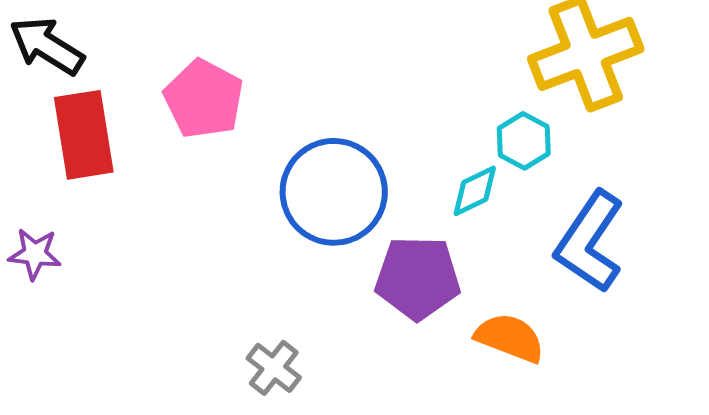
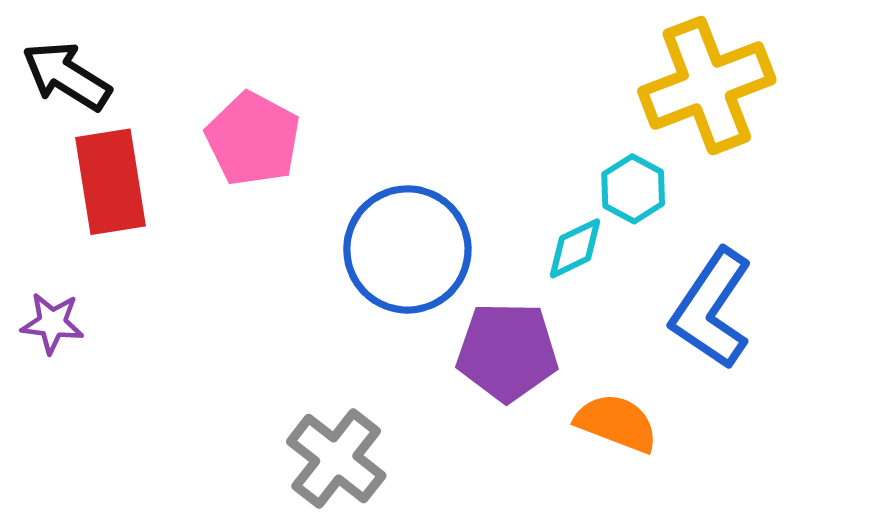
gray cross: (274, 368) -> (336, 459), size x1.5

